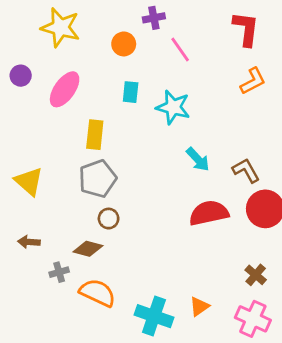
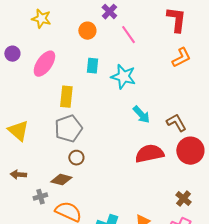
purple cross: (154, 18) -> (109, 12), turned -35
yellow star: (60, 27) -> (41, 19), size x0.7

